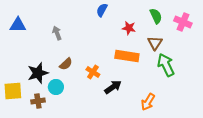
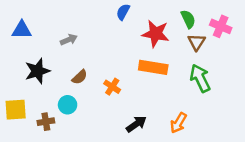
red star: (129, 28) -> (156, 34), size x1.6
gray arrow: (57, 33) -> (69, 40), turned 88
brown triangle: (155, 43) -> (197, 42), moved
black star: (38, 73) -> (37, 71), moved
black arrow: (113, 87) -> (136, 124), moved

